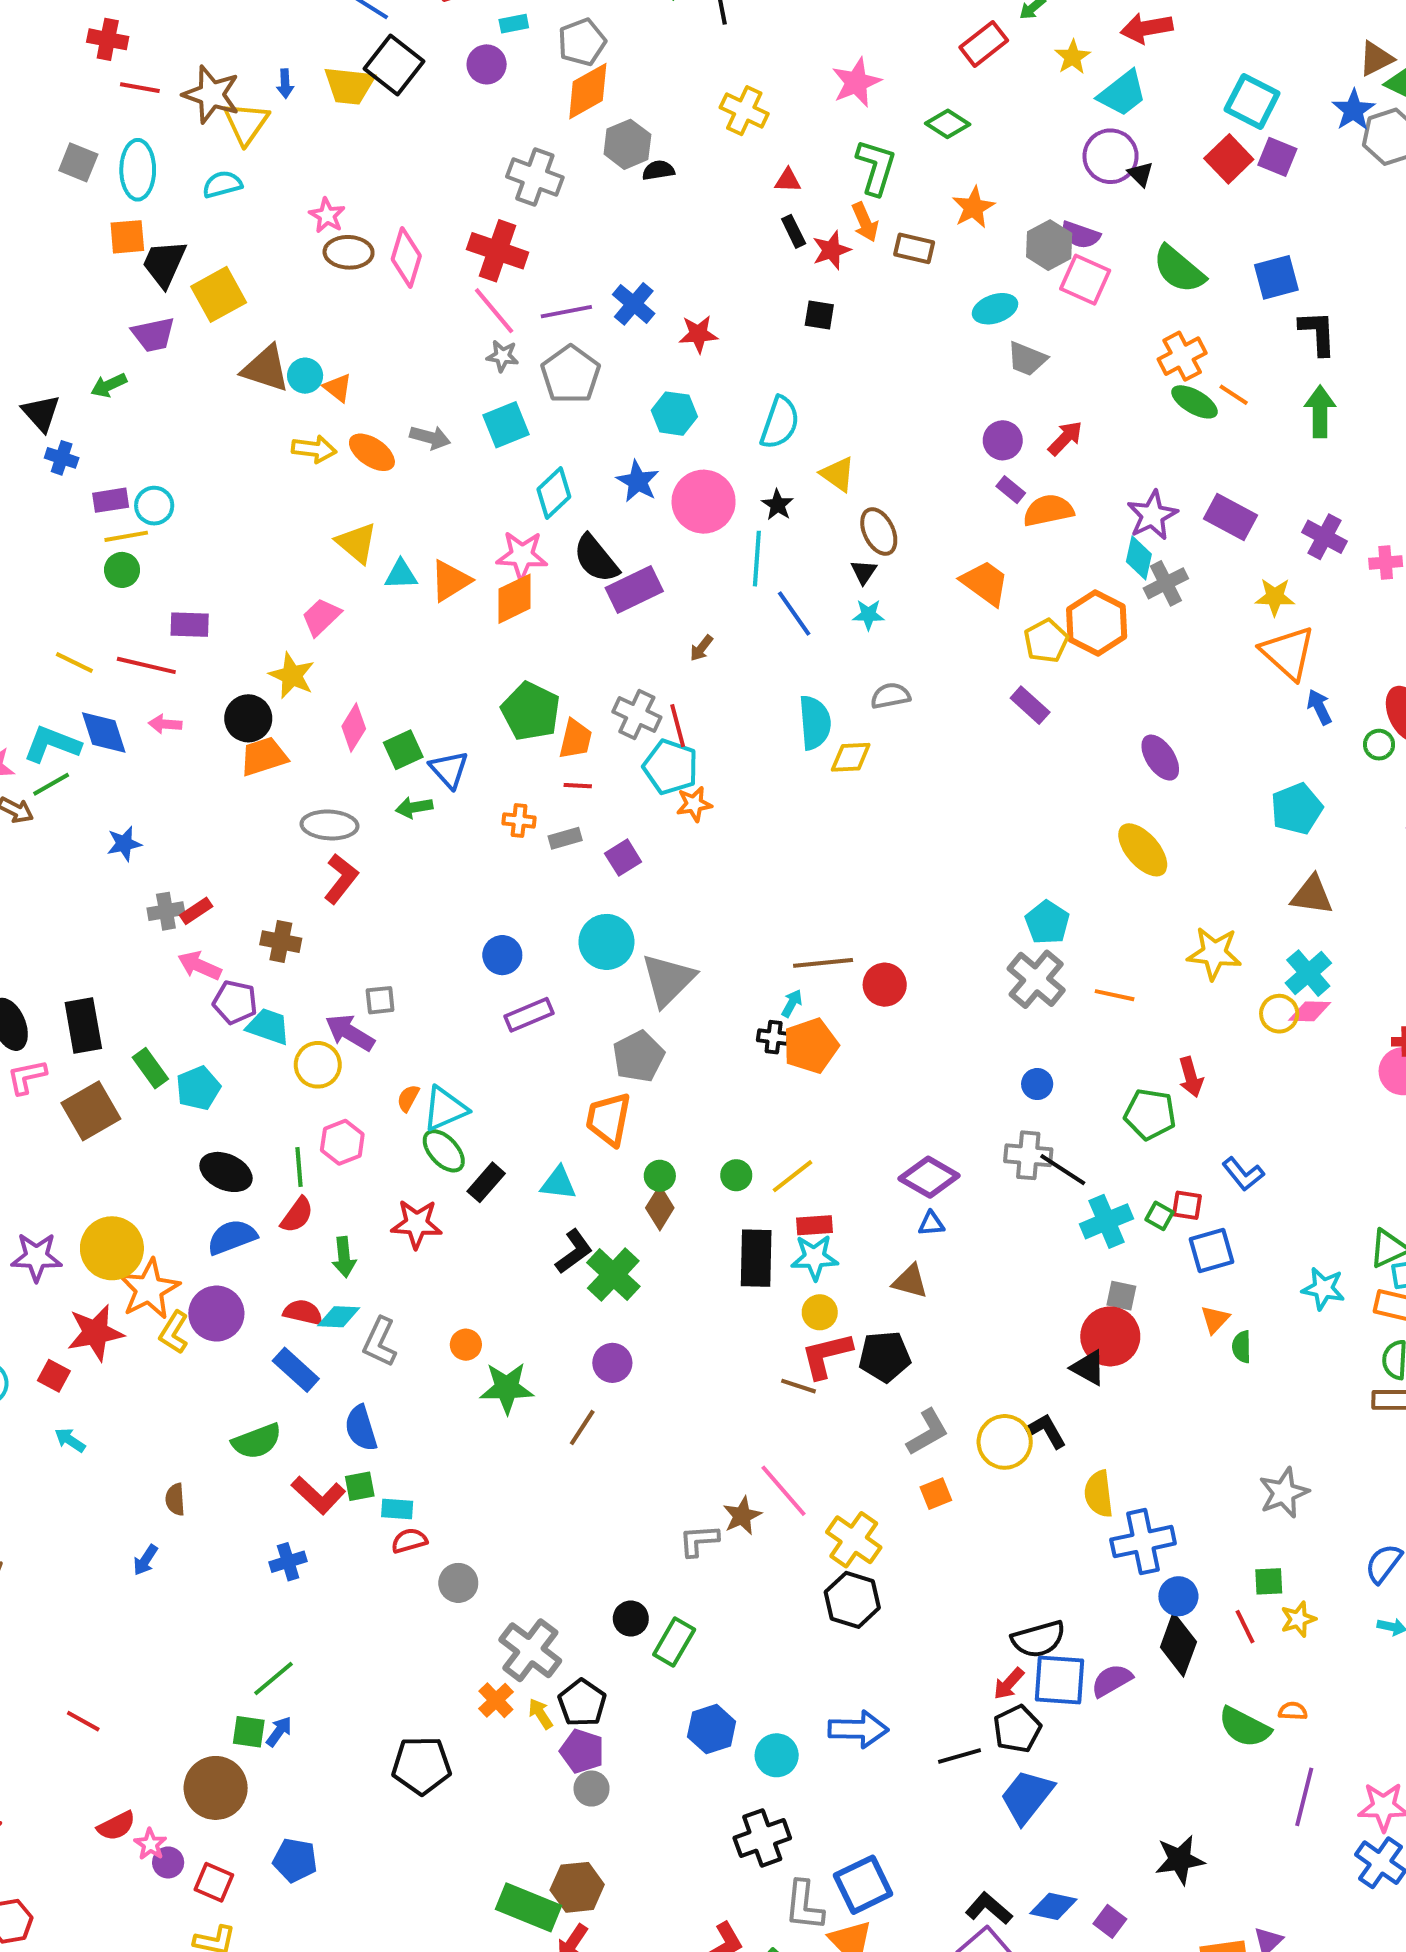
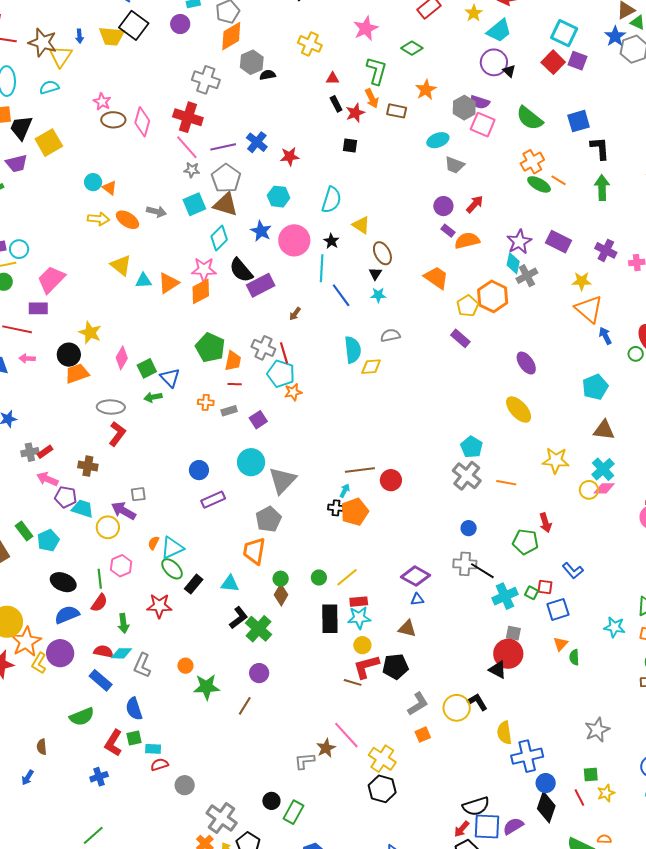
brown triangle: (266, 369) -> (225, 204), moved
pink trapezoid: (321, 617) -> (51, 279), moved, size x1.4
red L-shape: (318, 1495) -> (113, 743), turned 80

